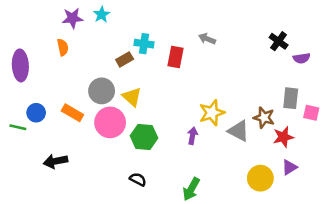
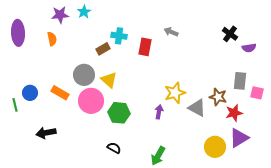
purple ellipse: (20, 65) -> (18, 33), moved
green line: (18, 127) -> (15, 105), turned 64
purple triangle: (289, 167) -> (239, 138), size x1.5

